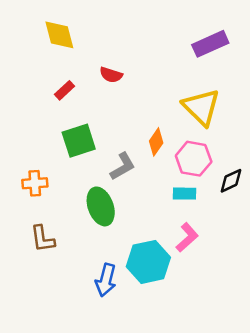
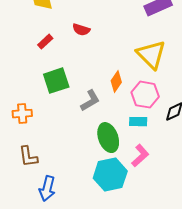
green ellipse: (101, 206) -> (108, 138), moved
blue arrow: (106, 280) -> (47, 189), moved

